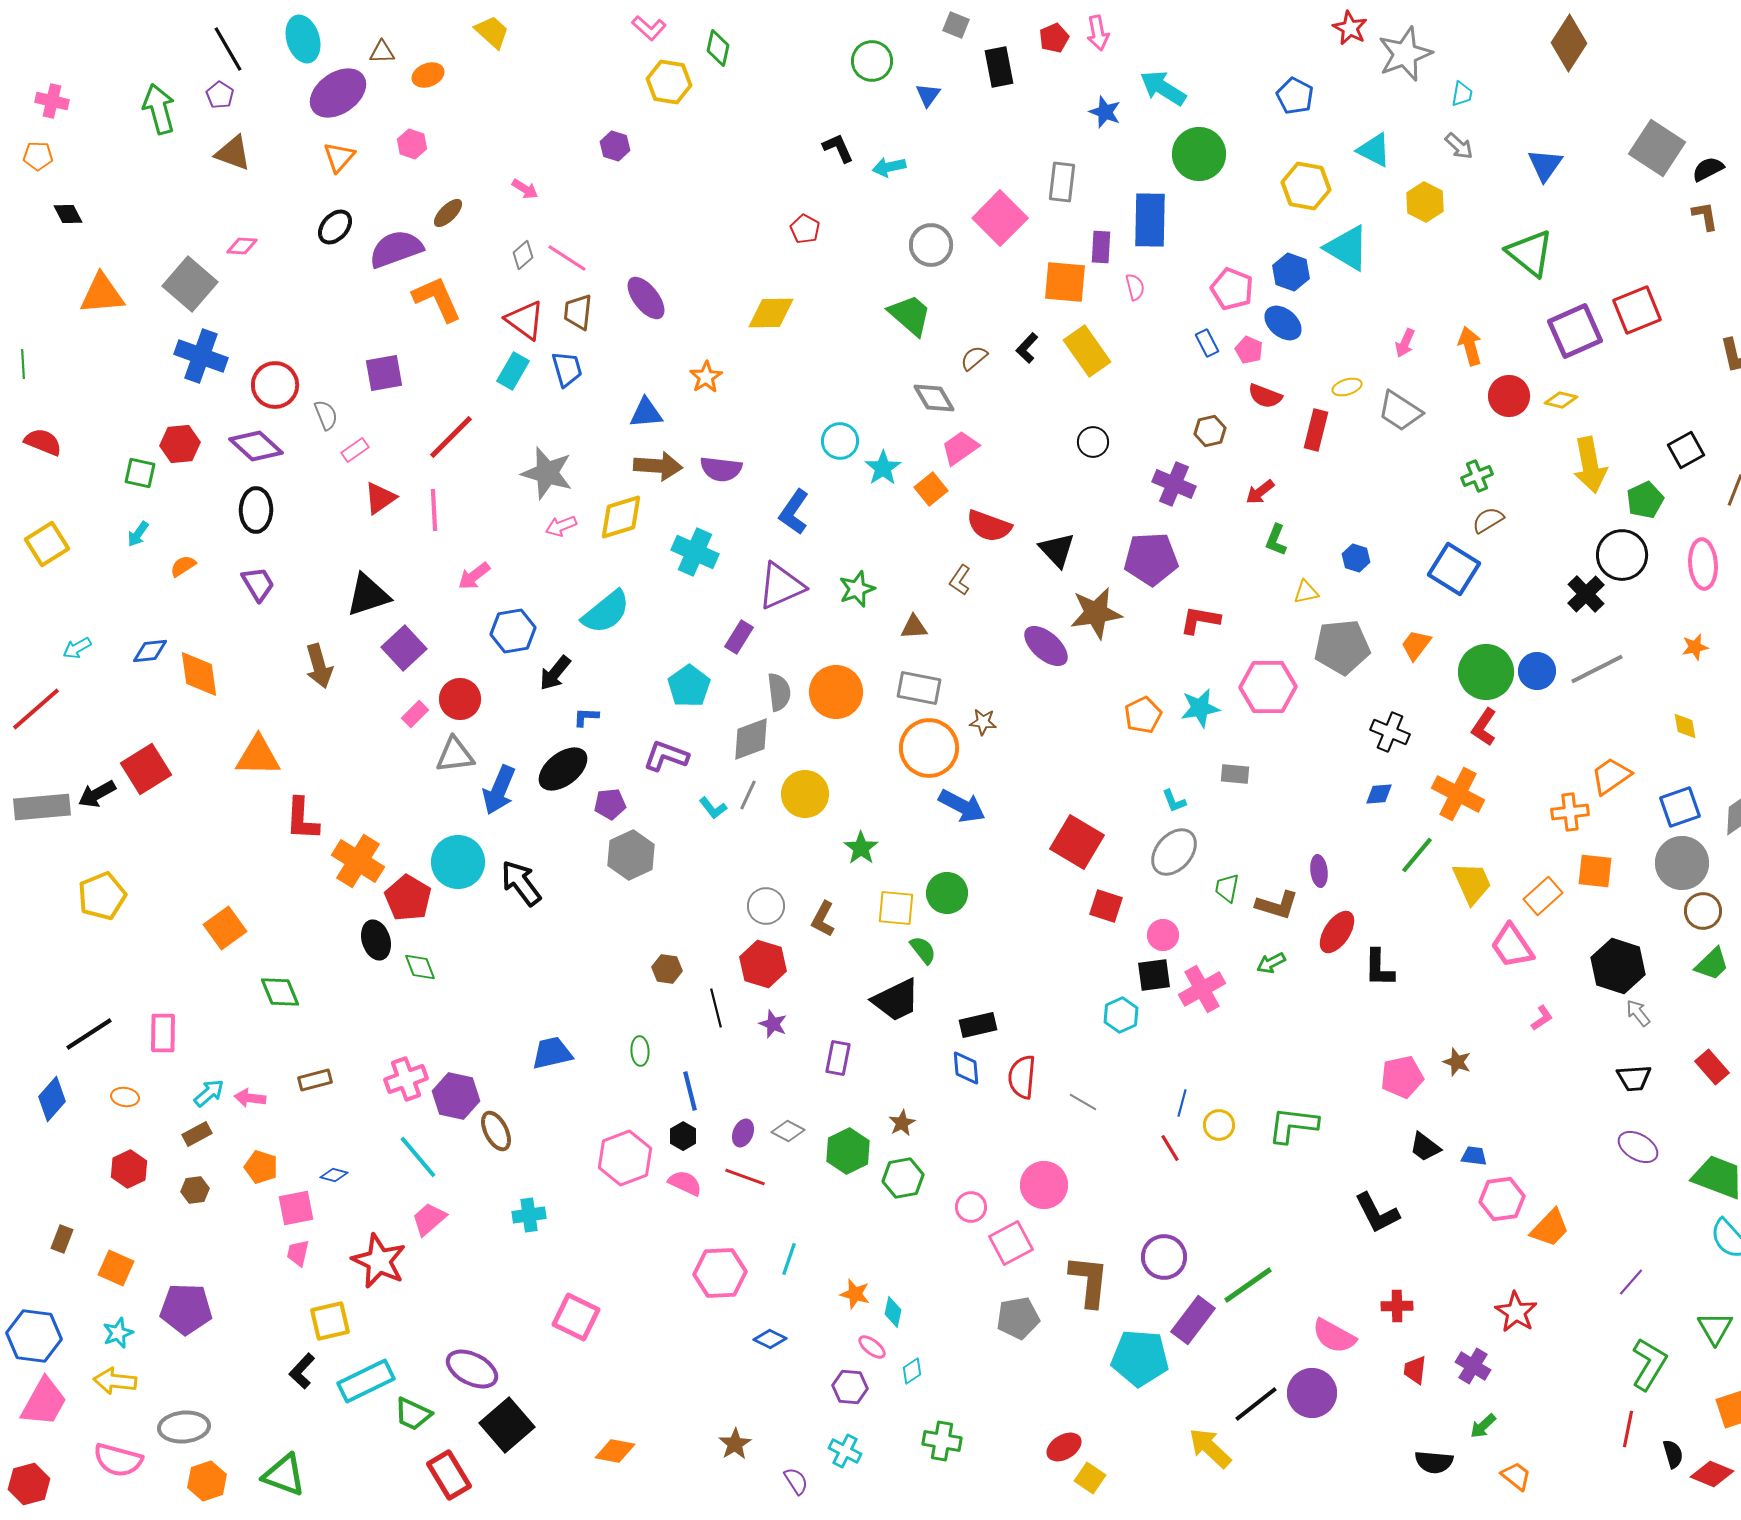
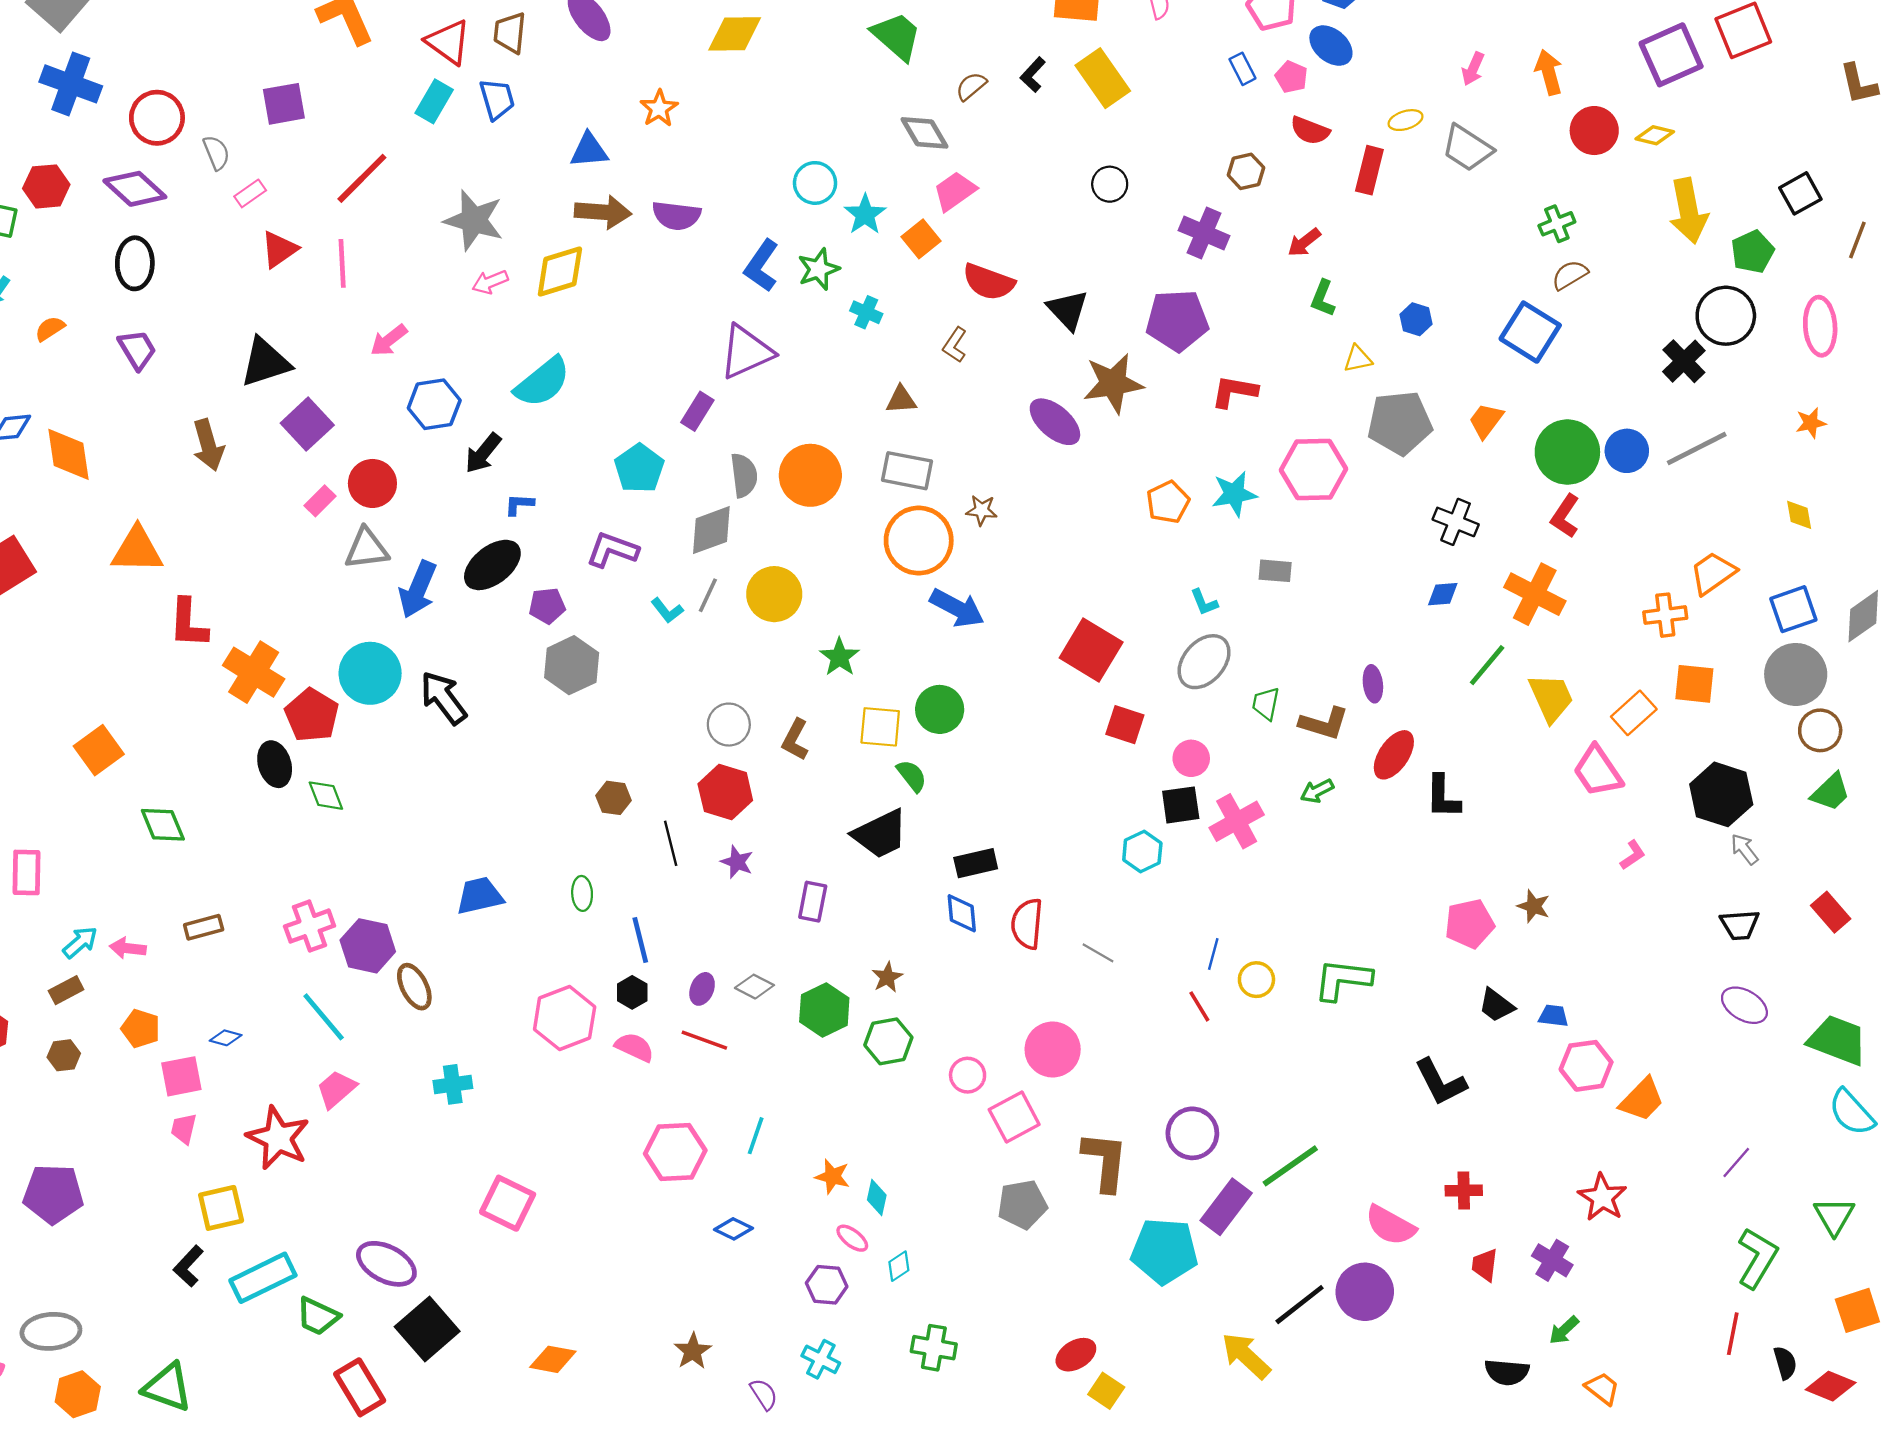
cyan cross: (695, 552) -> (866, 312), moved, size x0.6
green star: (857, 589) -> (819, 269), moved

